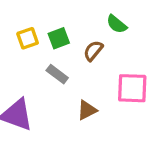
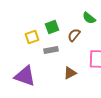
yellow square: (28, 38) -> (32, 37), moved
gray rectangle: (57, 74) -> (51, 50), turned -48

